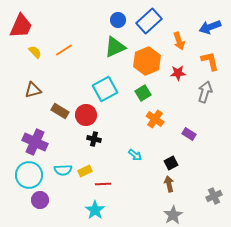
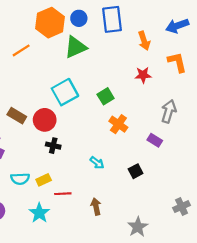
blue rectangle: (149, 21) -> (112, 19), turned -55
orange hexagon: (147, 61) -> (50, 23), moved
gray arrow: (205, 92) -> (169, 111), moved
brown arrow: (169, 184) -> (96, 207), moved
cyan star: (95, 210) -> (39, 213), moved

